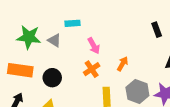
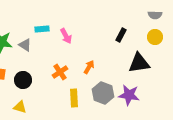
black rectangle: (157, 30) -> (121, 35), turned 48
pink arrow: (94, 46) -> (66, 36), moved

